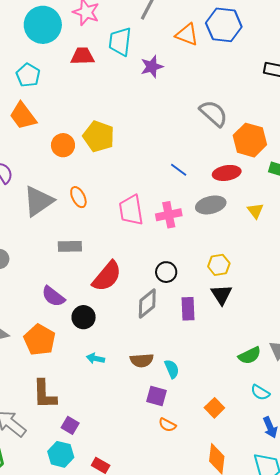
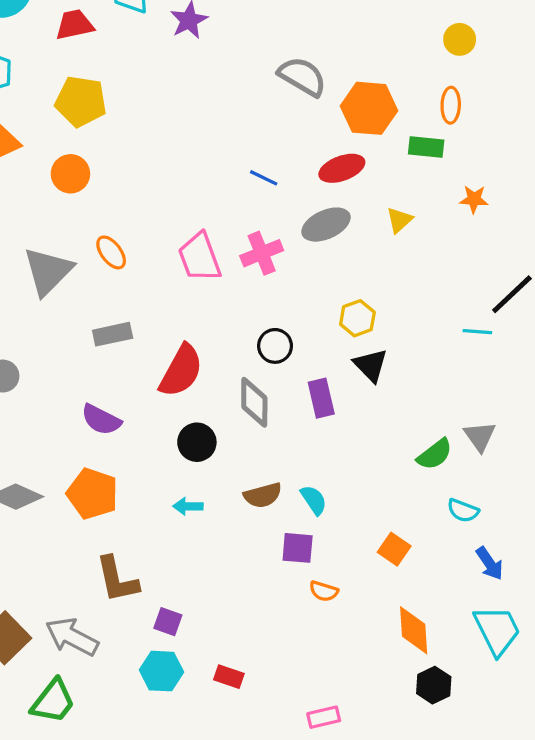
yellow pentagon: (99, 136) -> (81, 101), moved
yellow triangle: (255, 211) -> (399, 220), turned 36
gray diamond: (147, 304) -> (254, 402), turned -40
black circle: (84, 317) -> (197, 442), moved

